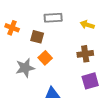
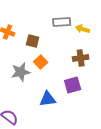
gray rectangle: (53, 18) -> (62, 22), moved
purple square: (90, 81) -> (73, 85), moved

